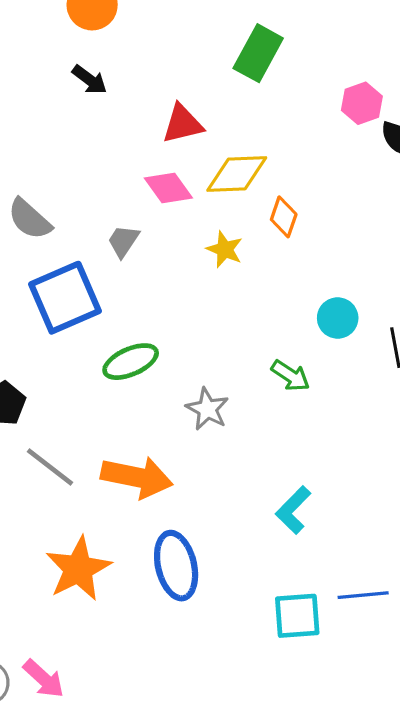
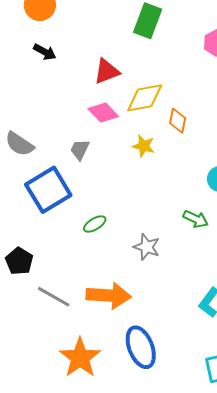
green ellipse: (131, 362) -> (95, 224), size x0.7

